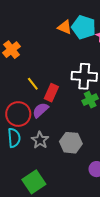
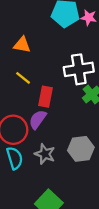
orange triangle: (65, 27) -> (22, 45), moved
yellow line: (33, 84) -> (23, 78), moved

